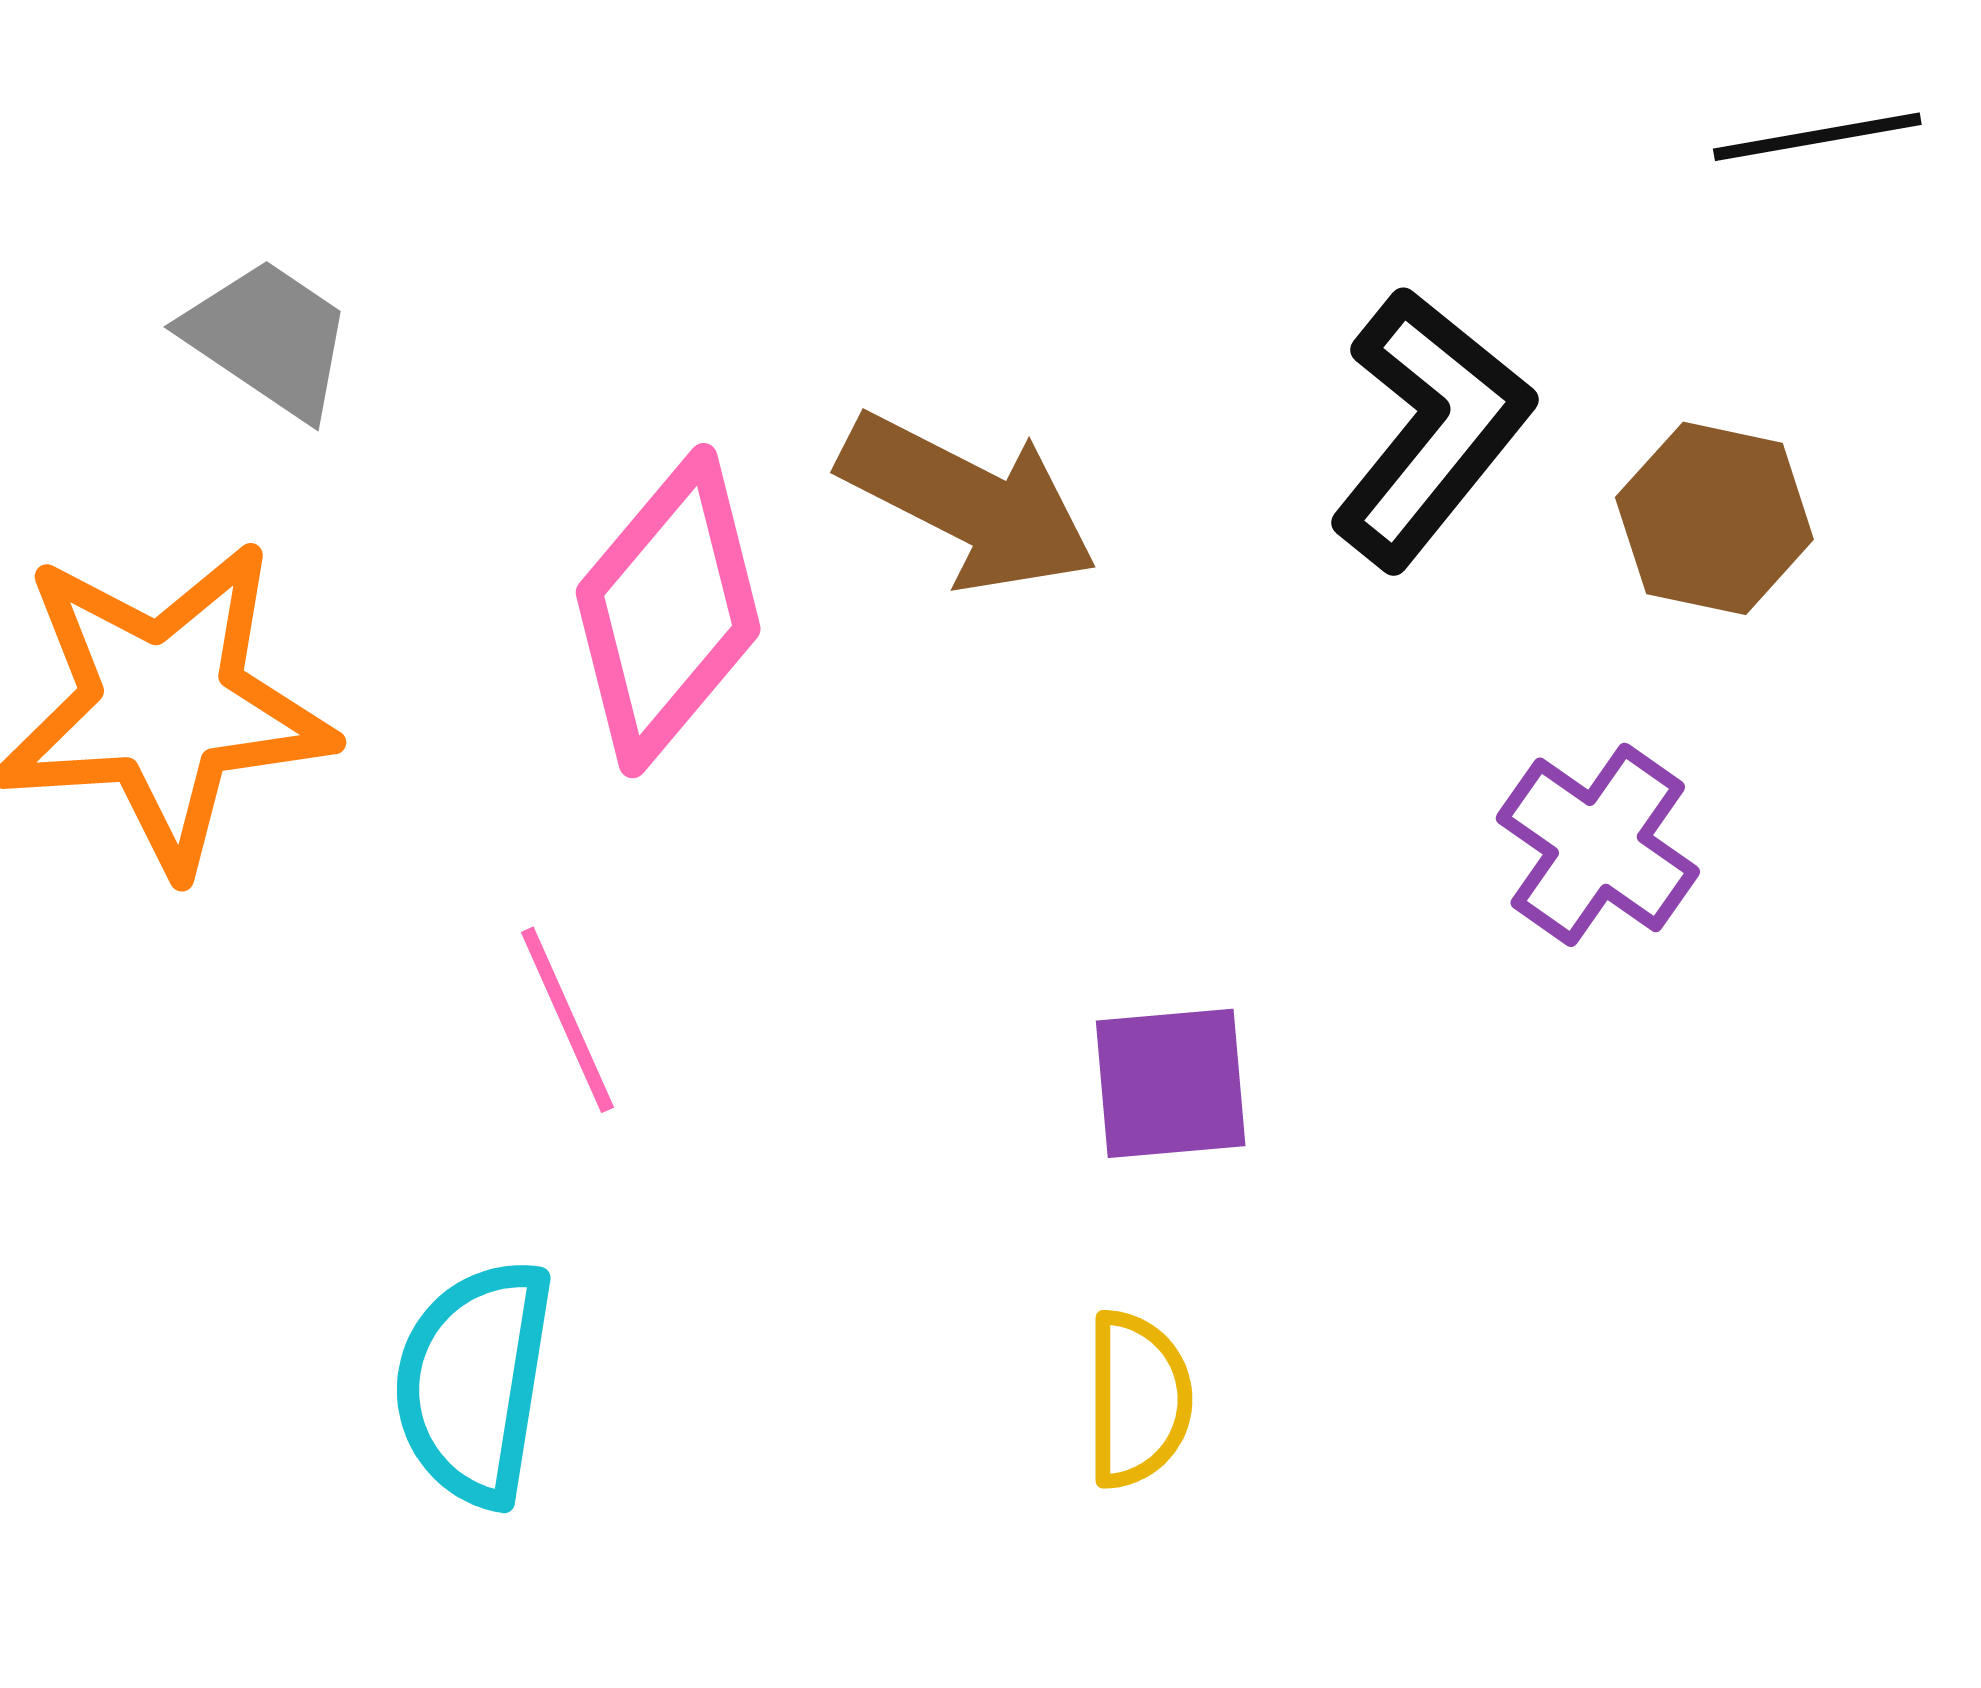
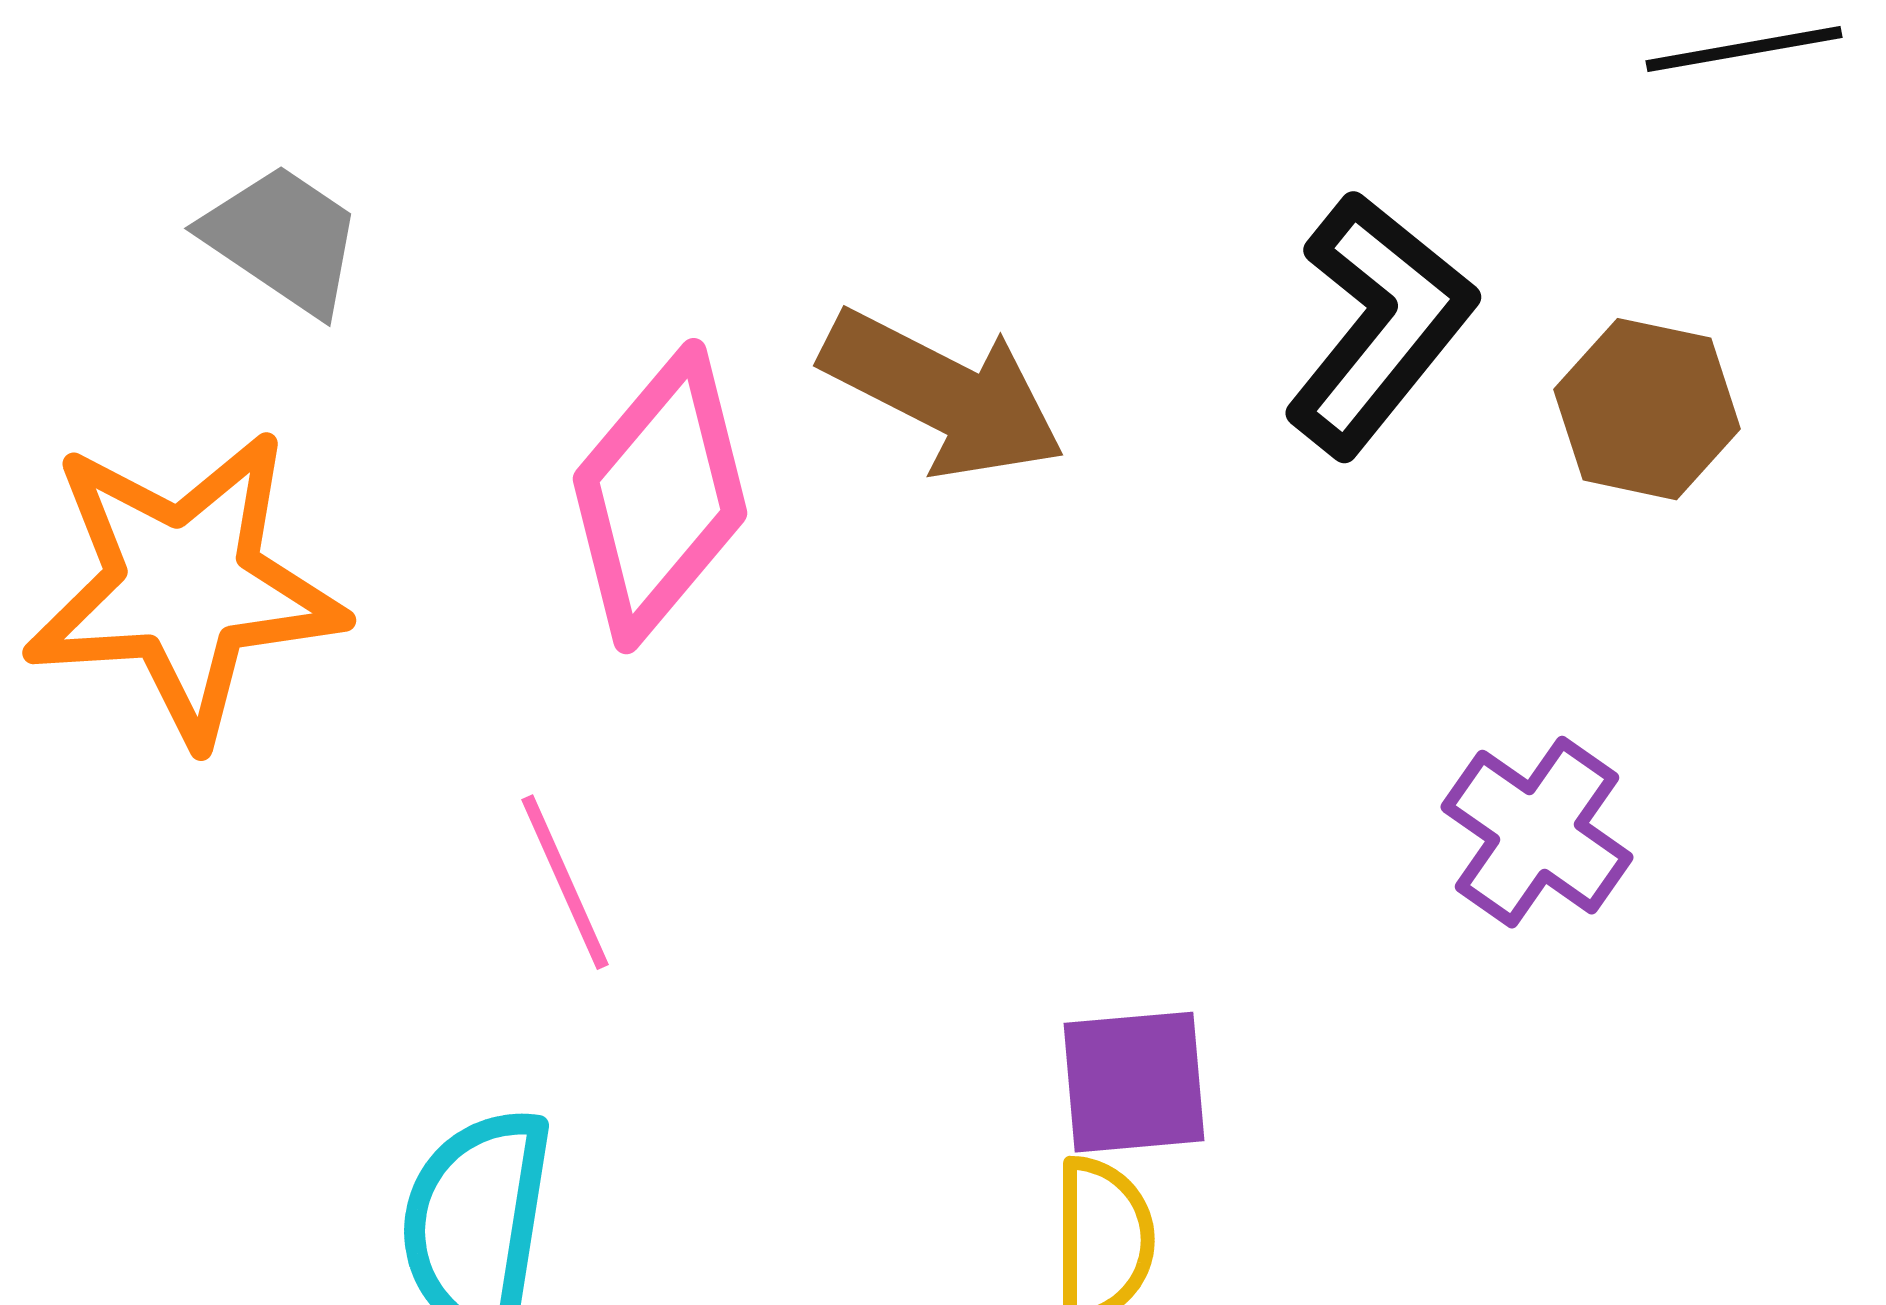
purple cross: (1598, 845) -> (1537, 832), moved
purple square: (1171, 1083) -> (1134, 1082), moved

